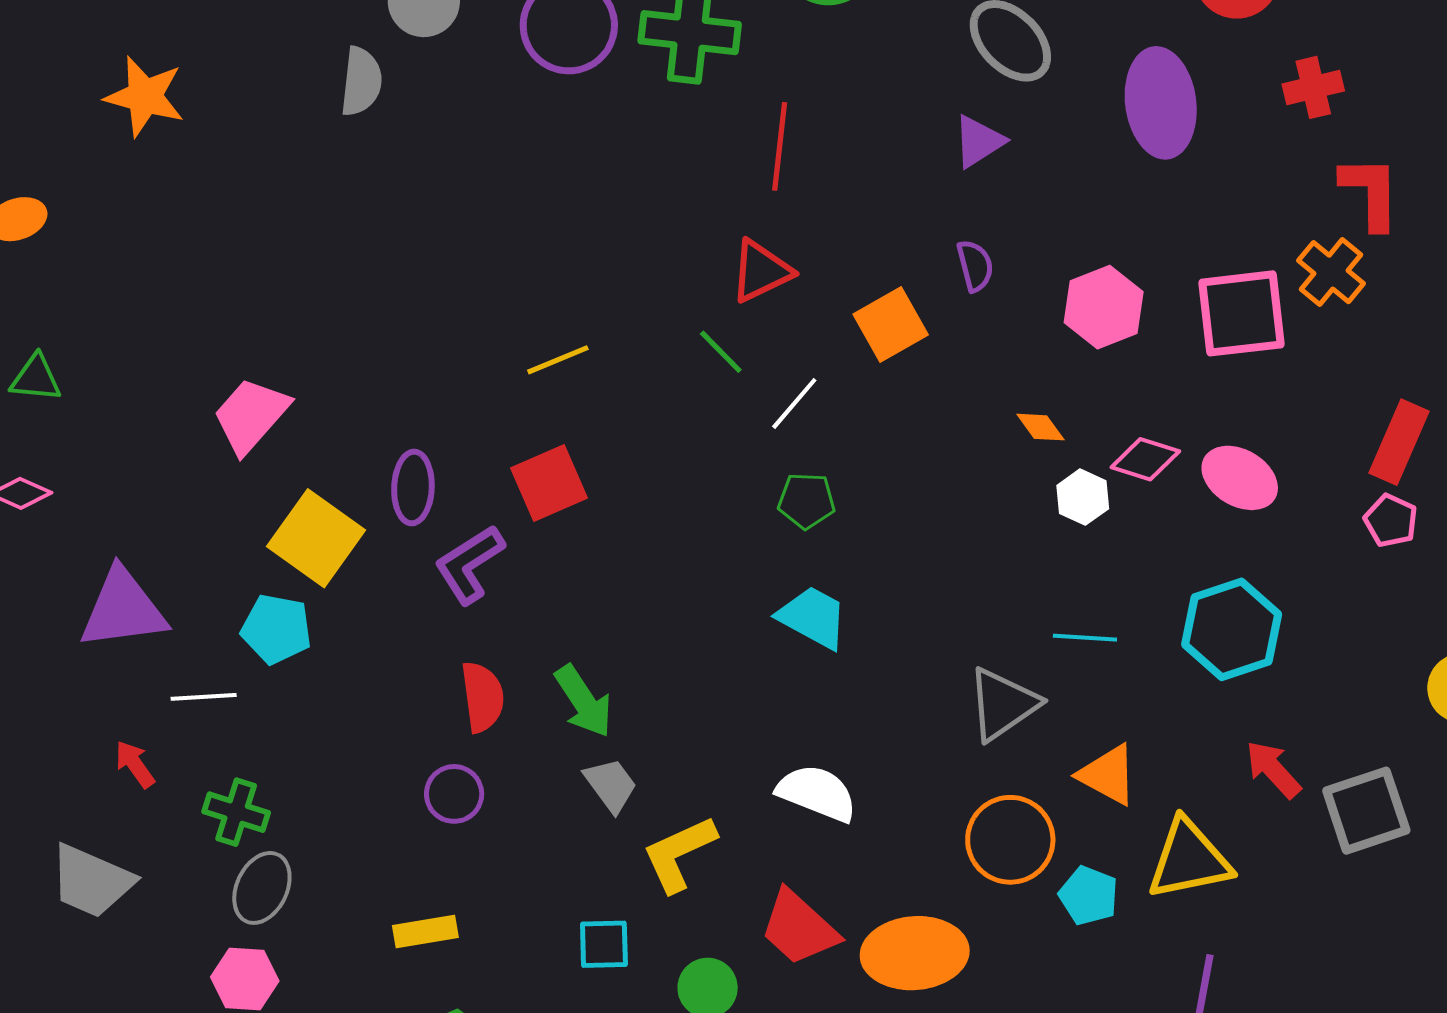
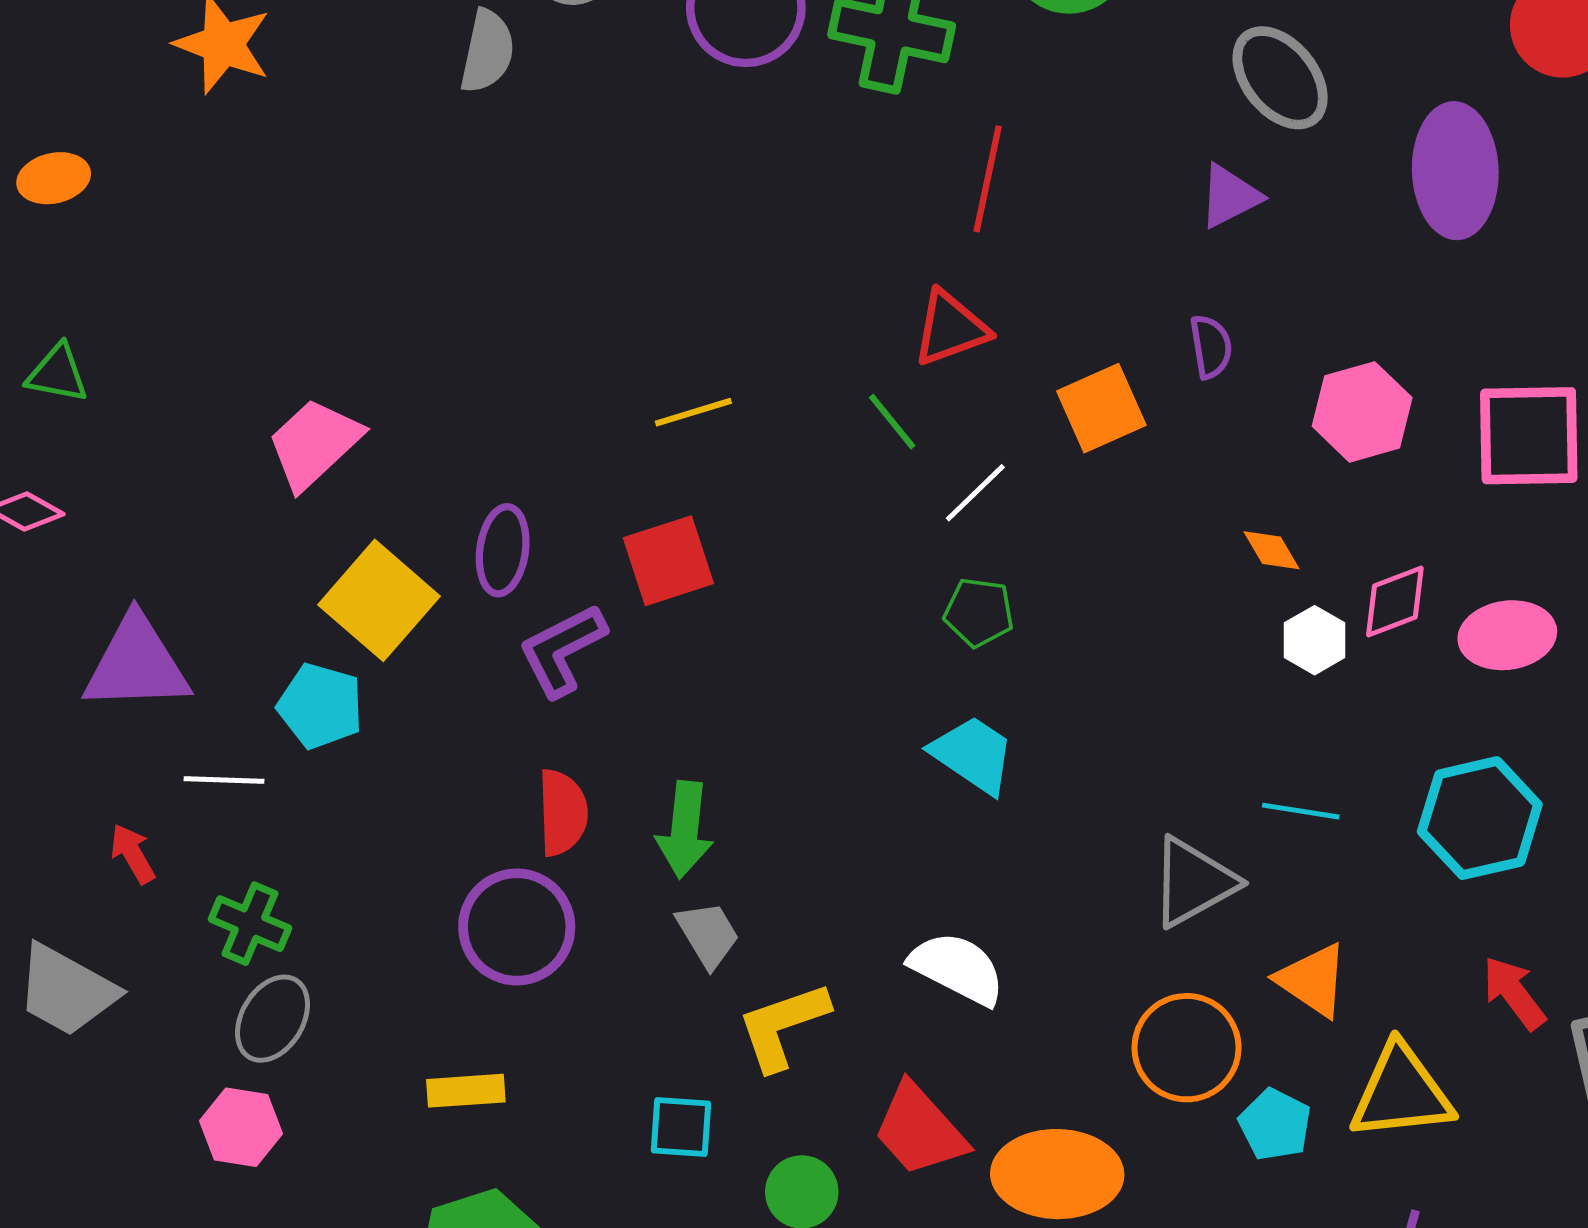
pink diamond: (1145, 459) -> (1395, 602), turned -44
pink ellipse: (1240, 478) -> (1507, 635), turned -44
green arrow: (584, 701) -> (685, 830), turned 34
purple circle: (454, 794) -> (517, 927), size x1.6

